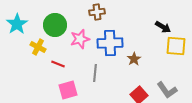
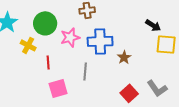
red line: (58, 64) -> (48, 62), turned 64

